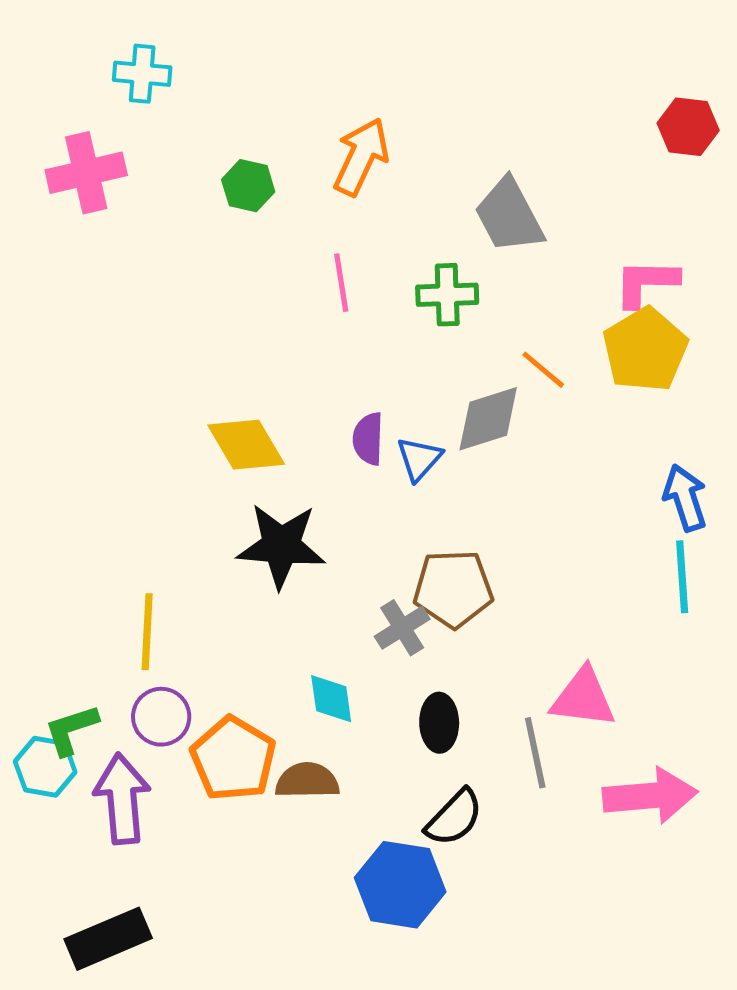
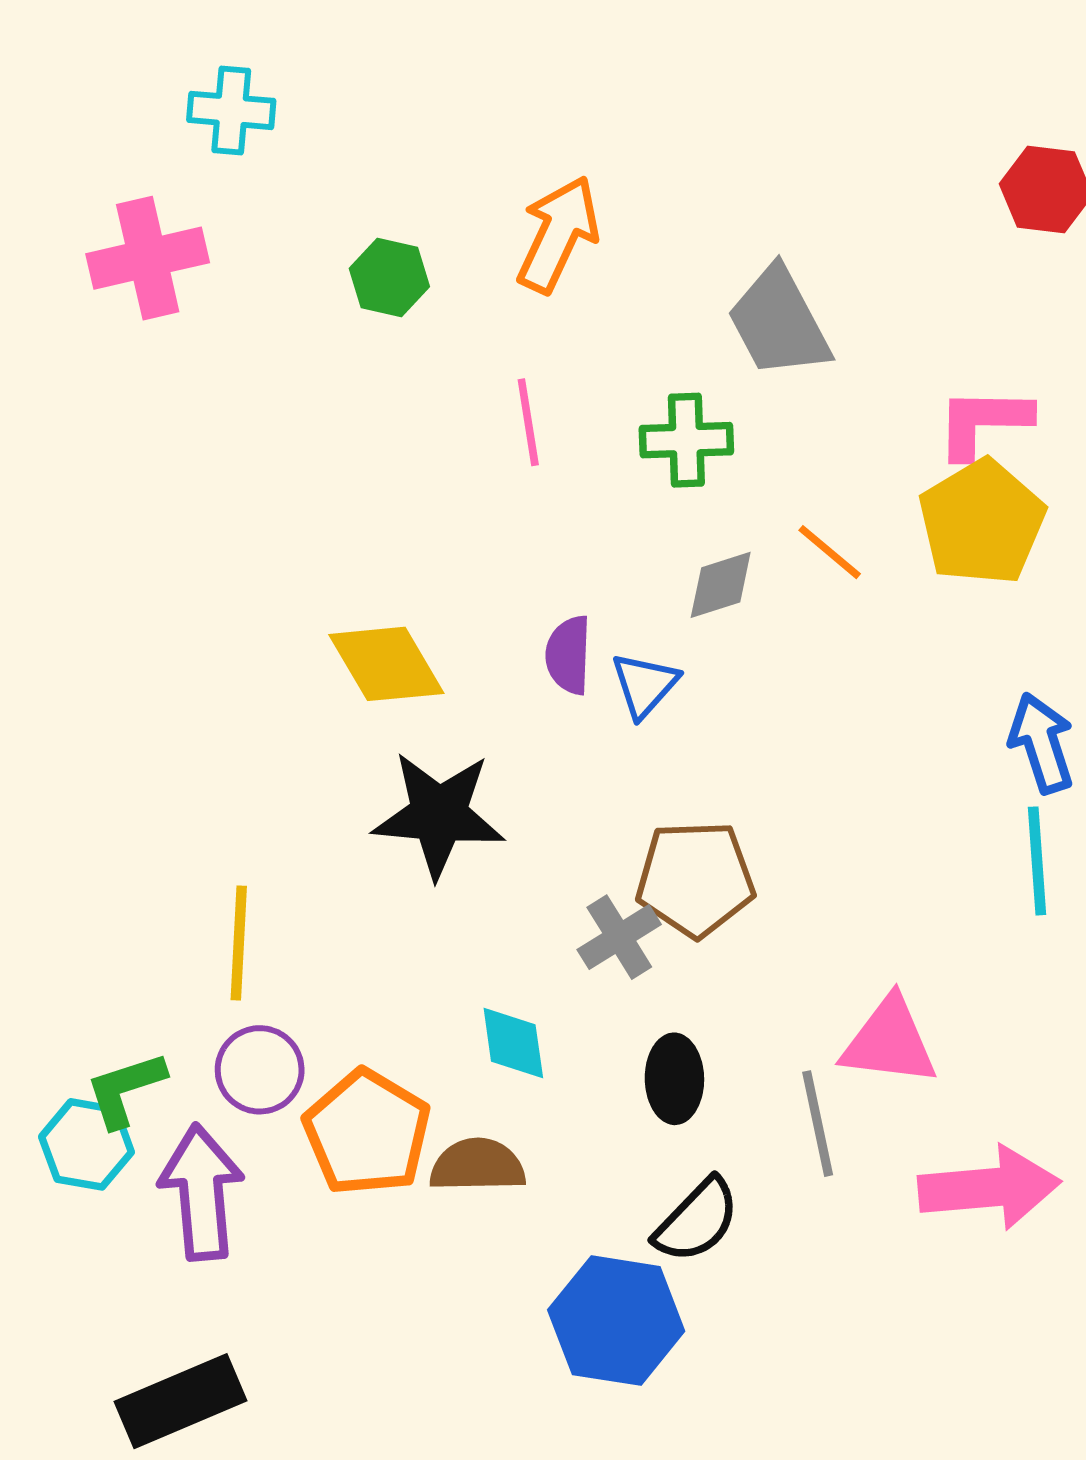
gray diamond: (488, 419) -> (721, 585), moved, size x0.7

